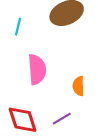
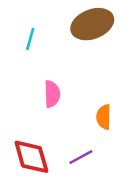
pink semicircle: (37, 69) -> (52, 94), size x0.7

